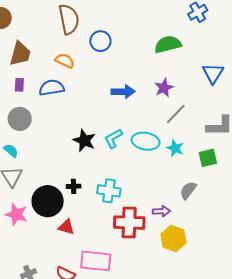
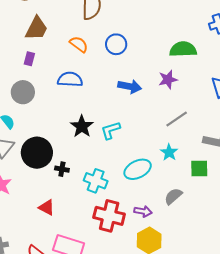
blue circle: (100, 41) -> (116, 44), moved
blue semicircle: (52, 88) -> (70, 79), moved
purple star: (164, 88) -> (168, 80), moved
cyan ellipse: (146, 141) -> (138, 169), moved, turned -48
black circle: (48, 201) -> (37, 153), moved

